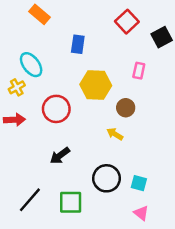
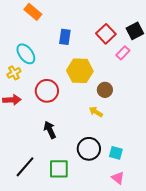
red square: (127, 22) -> (106, 34), moved
pink rectangle: (139, 71) -> (123, 53), moved, turned 32
black arrow: (60, 156) -> (50, 130), turned 102

